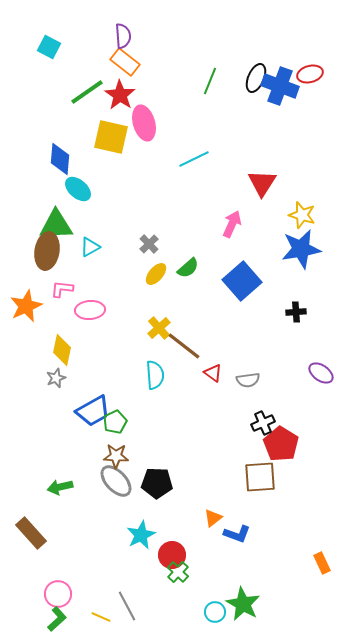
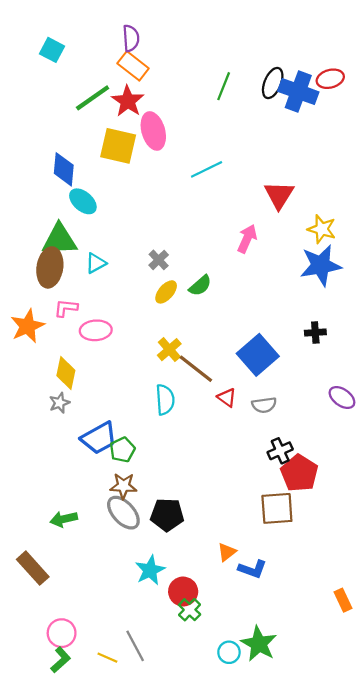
blue square: (242, 281) -> (258, 355), moved

